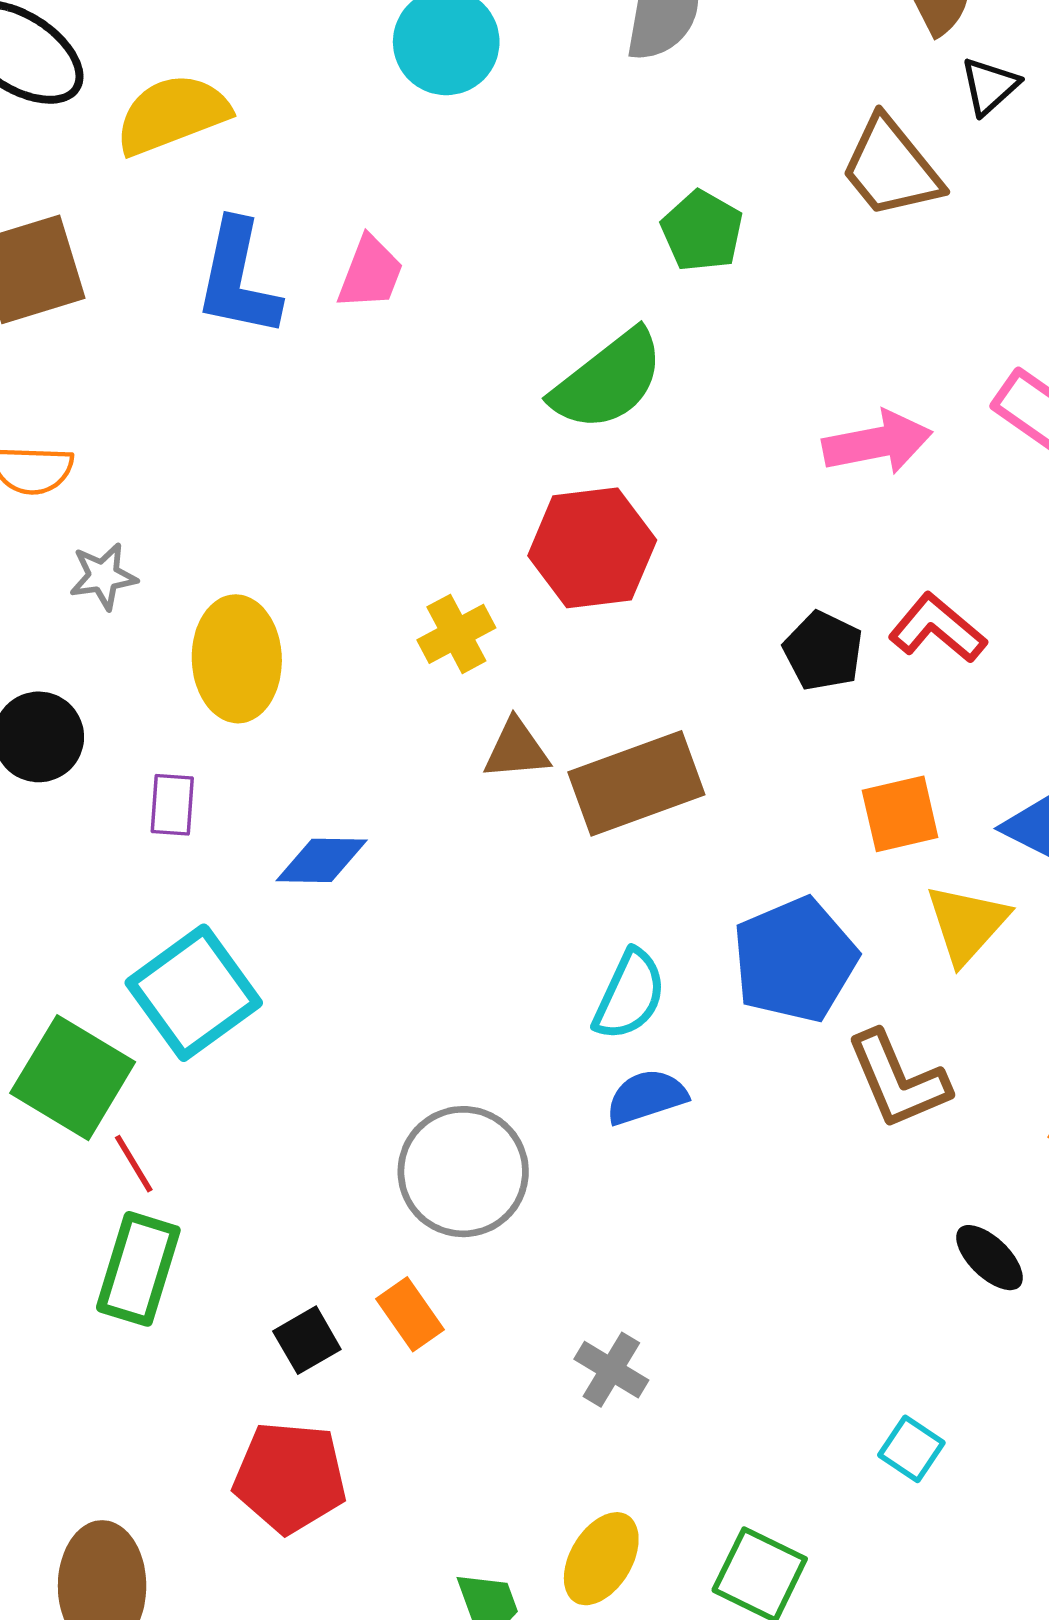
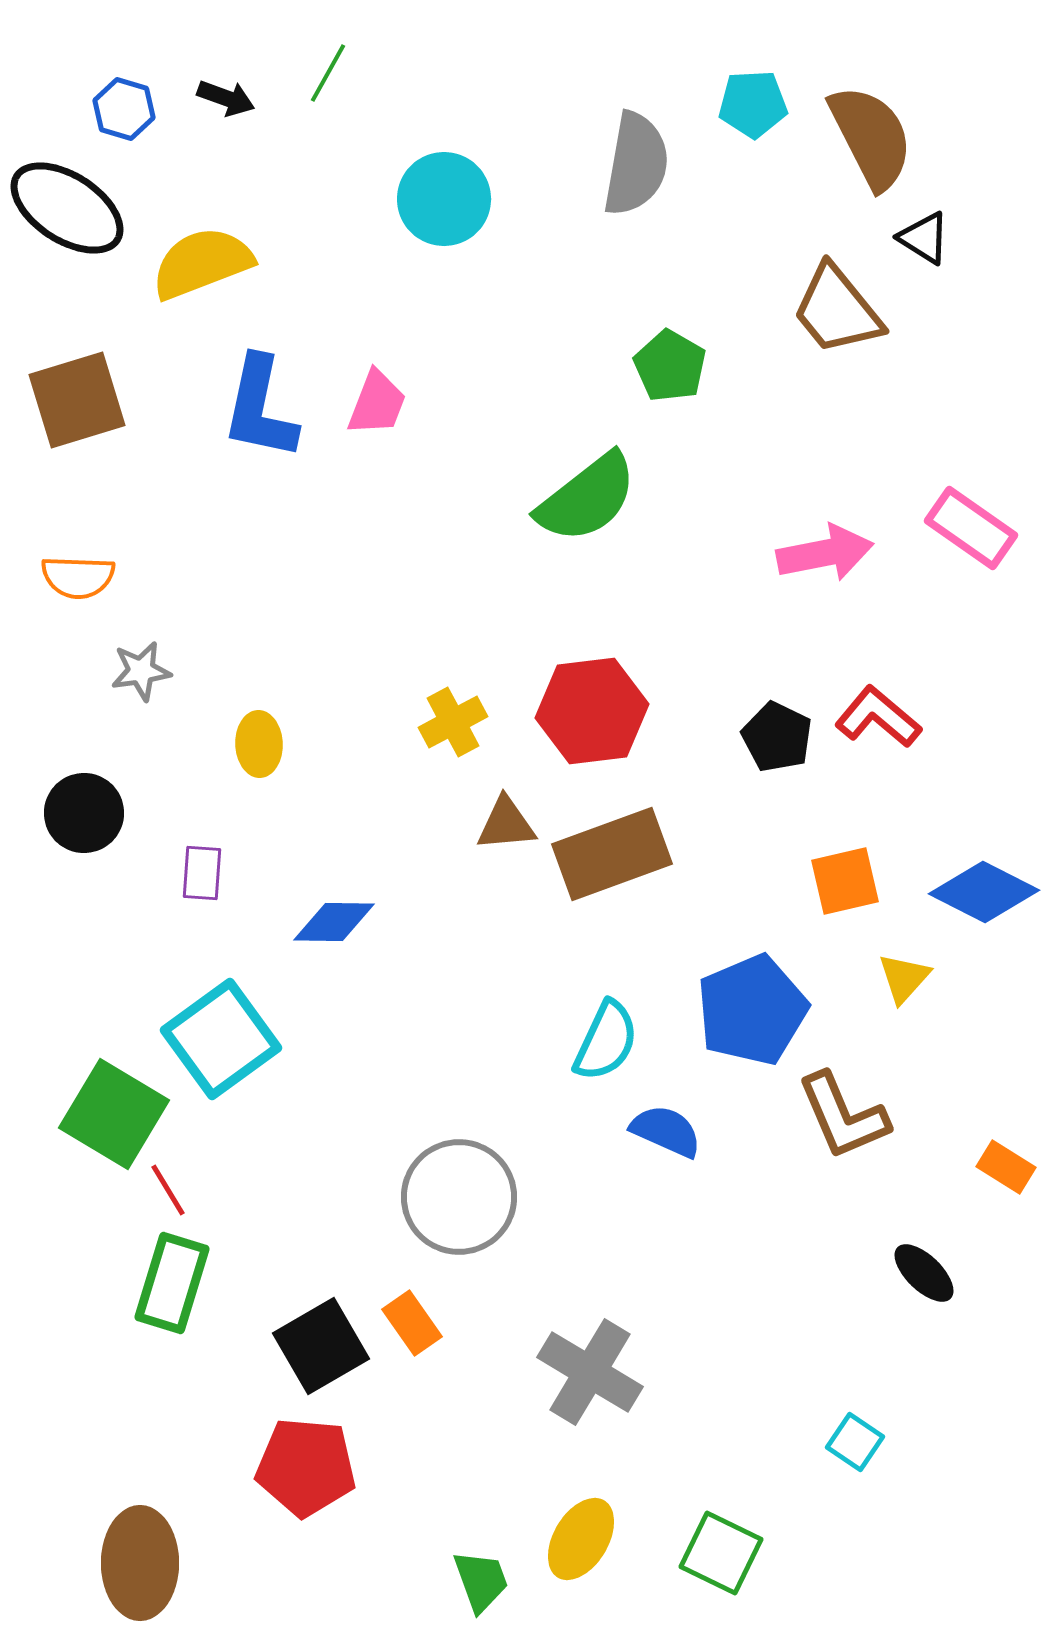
black triangle: (989, 86) -> (924, 238), turned -46
red hexagon: (592, 548) -> (592, 711), moved
yellow ellipse: (237, 659) -> (259, 744), size x0.6
yellow triangle: (967, 924) -> (904, 978), size x0.7
blue semicircle: (647, 1097) -> (666, 1131), moved, turned 42
black square: (307, 1340) -> (321, 1346), size x1.6
gray cross: (611, 1370) -> (590, 1372), size x1.6

